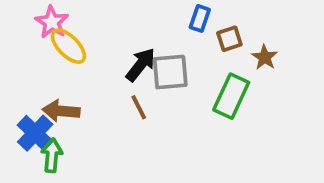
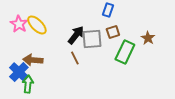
pink star: (52, 22) -> (19, 24), moved
brown square: (229, 39) -> (113, 32), moved
brown star: (265, 57) -> (148, 38), moved

